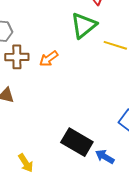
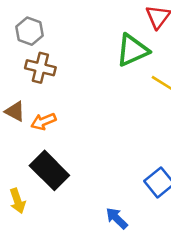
orange arrow: (49, 59) -> (43, 122), moved
black rectangle: (77, 142) -> (49, 170), moved

